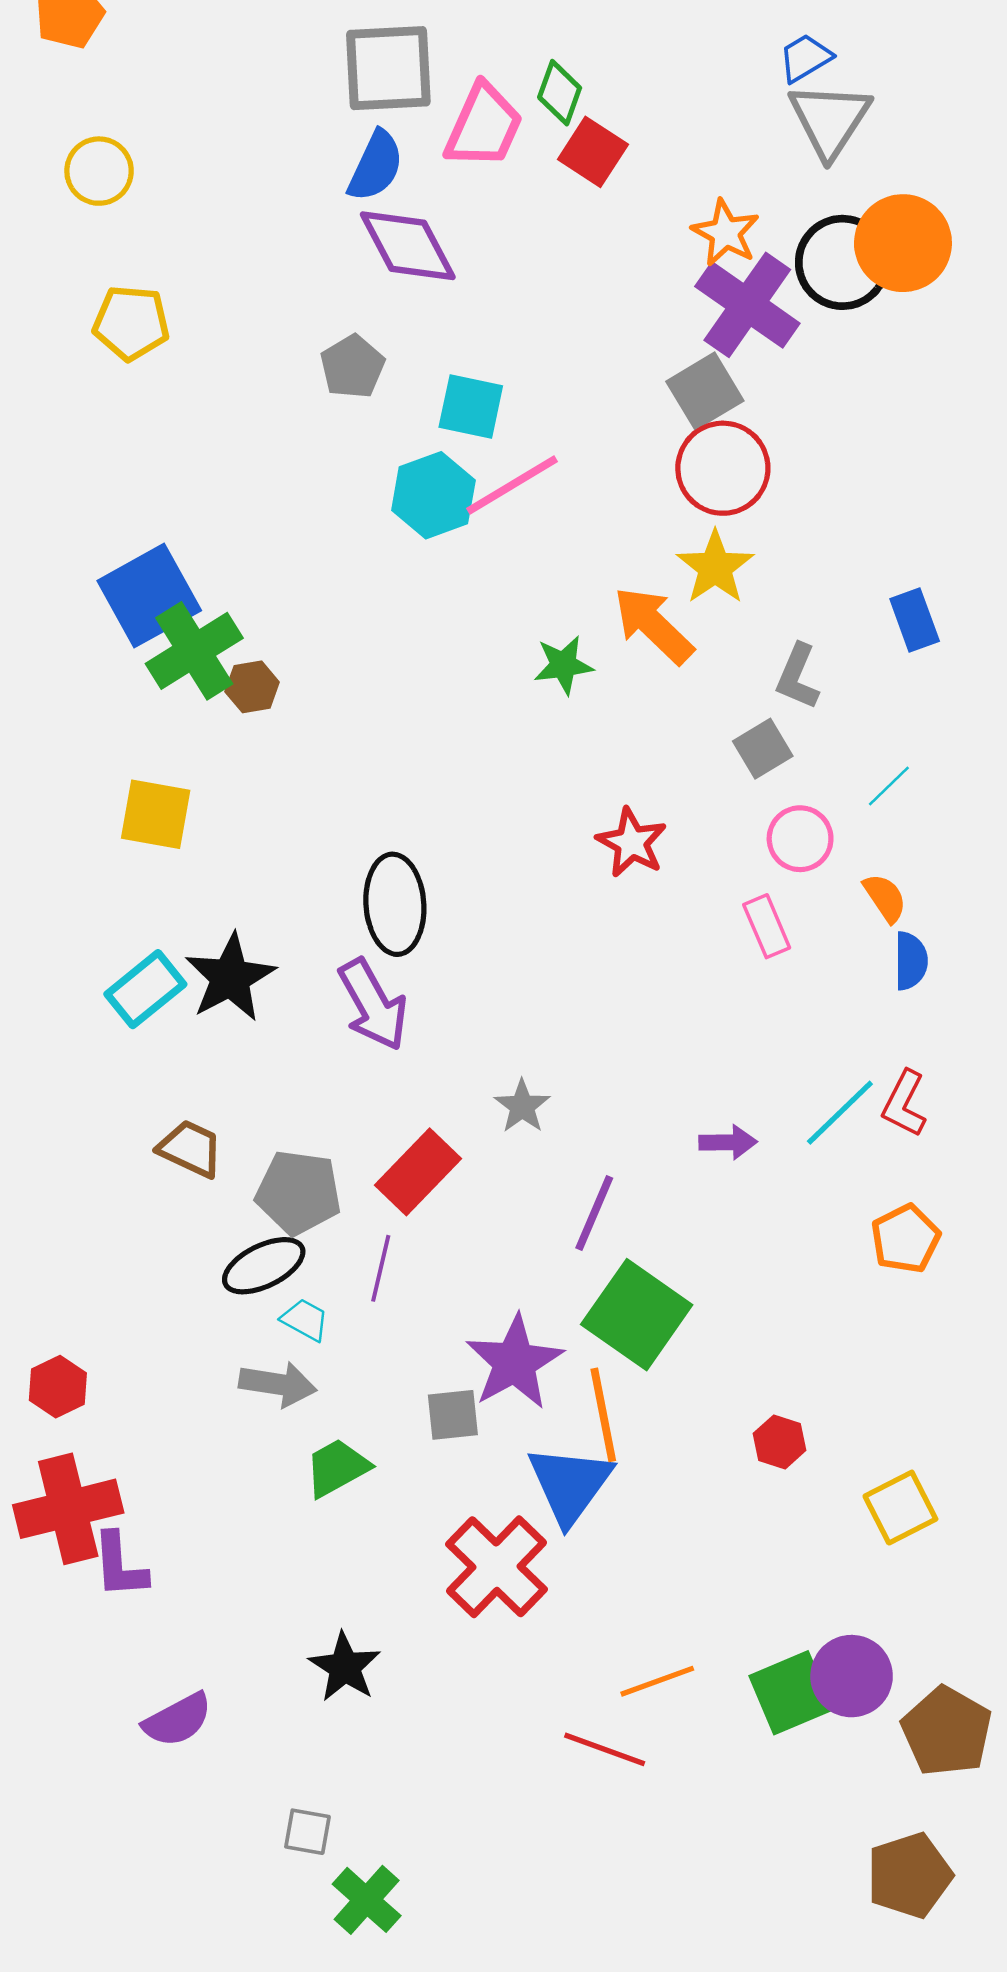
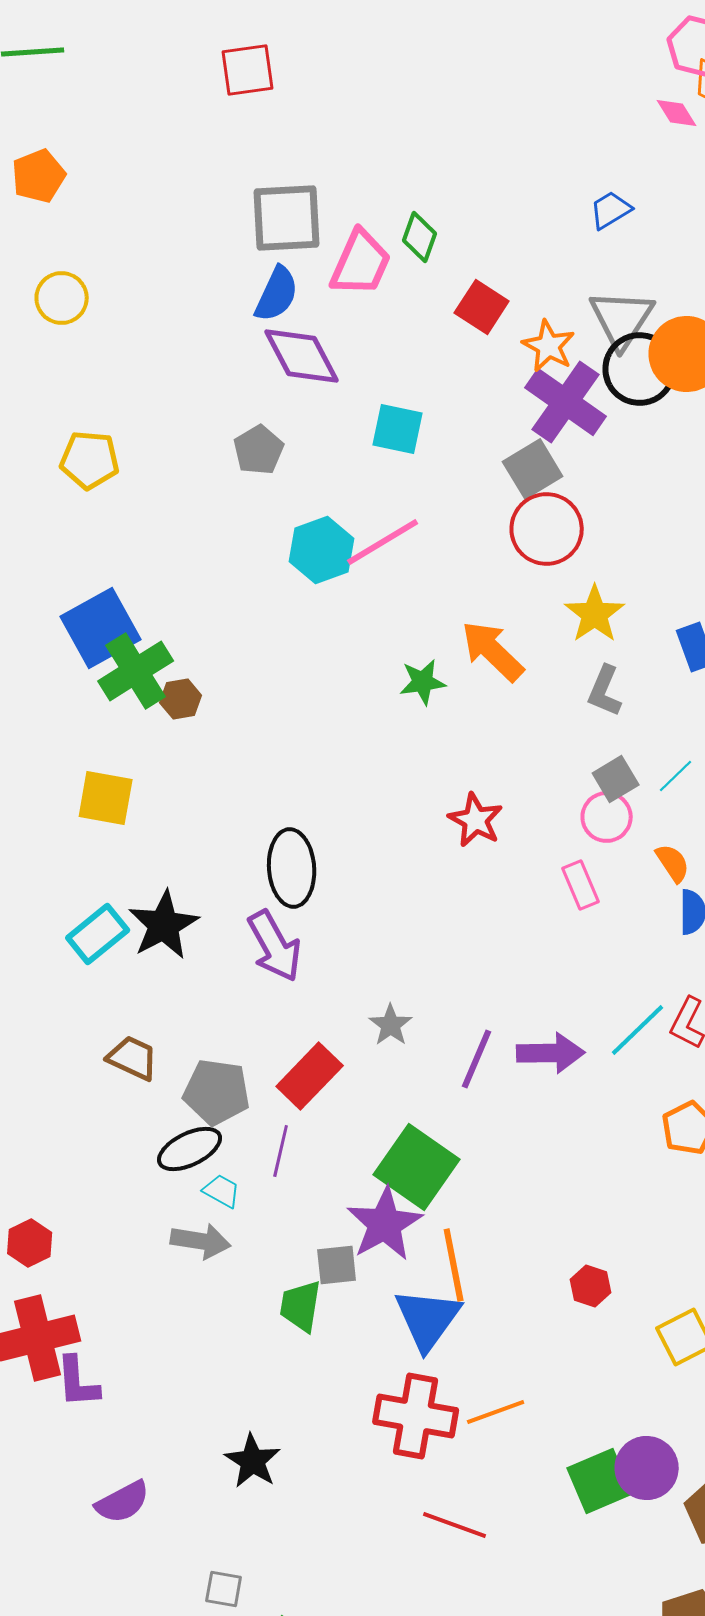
gray triangle: (830, 120) -> (622, 319), moved
red square: (593, 152) -> (482, 307), moved
yellow pentagon: (131, 323) -> (90, 460), moved
cyan square: (471, 406) -> (398, 429), moved
yellow star: (715, 567) -> (595, 614), moved
gray square: (763, 749) -> (616, 779), moved
purple arrow: (728, 1142) -> (551, 1053), size x1.5
purple line: (594, 1213) -> (477, 1059), moved
green square: (637, 1315) -> (417, 1167), moved
green trapezoid: (337, 1468) -> (301, 1306), moved, turned -52
red cross: (497, 1567) -> (416, 1416), moved, turned -34
orange line: (657, 1681) -> (496, 1412), moved

